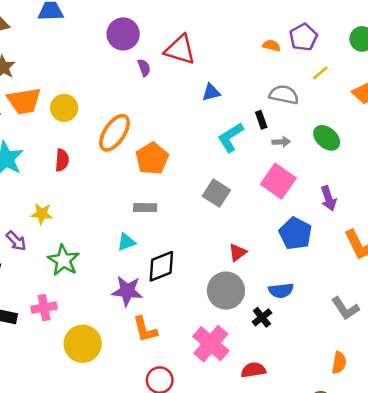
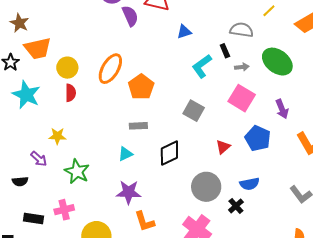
purple semicircle: (144, 68) -> (130, 16), size x1.5
yellow circle: (64, 108) -> (67, 68), moved
green ellipse: (327, 138) -> (277, 62), size x1.4
red triangle: (238, 252) -> (223, 147), moved
black diamond: (161, 266) -> (169, 153), moved

